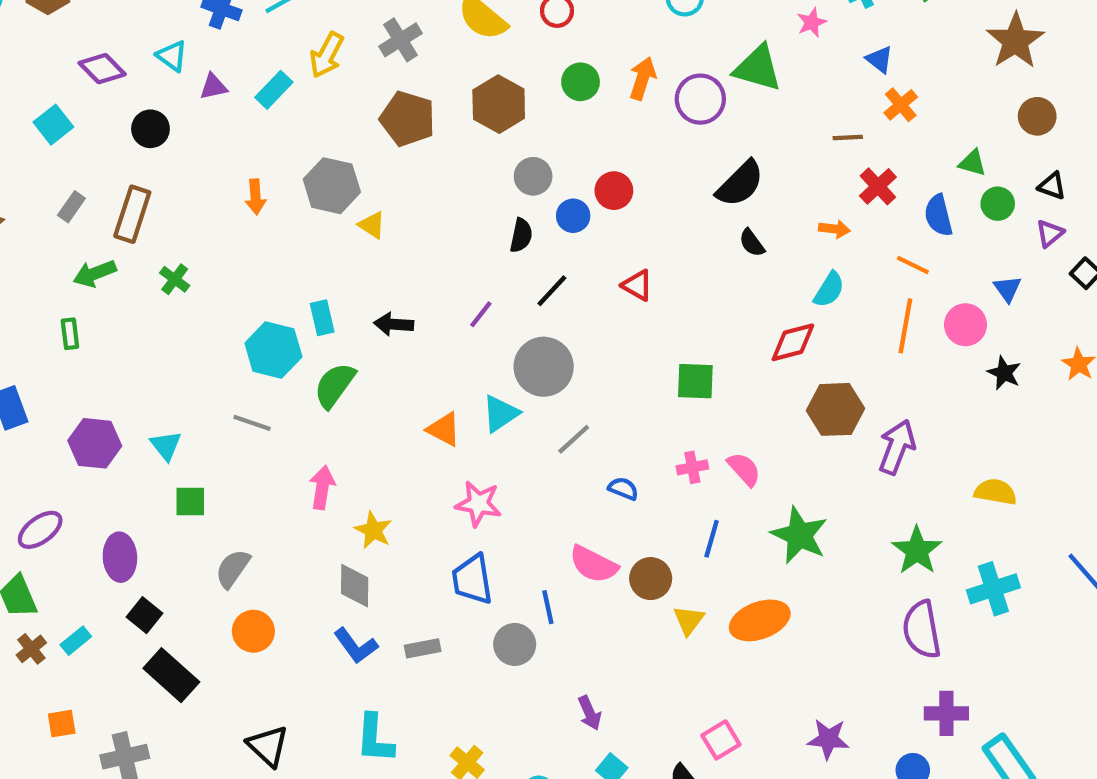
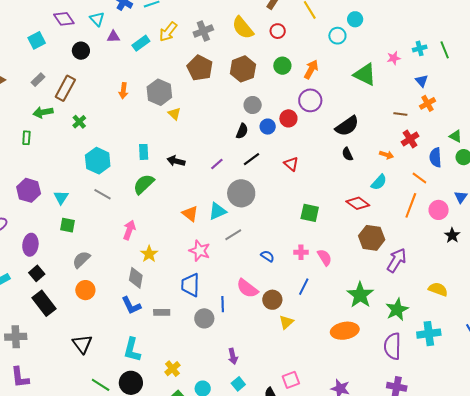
purple circle: (700, 99) -> (310, 100), moved
red diamond: (793, 342) -> (358, 203), turned 40
cyan hexagon: (273, 350) -> (98, 161), moved
gray line: (574, 439) -> (233, 235), moved
green star: (799, 535) -> (360, 295), moved
orange ellipse: (760, 620) -> (345, 331), moved

